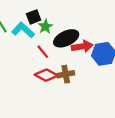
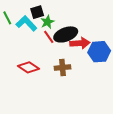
red line: (43, 52) -> (49, 37), moved
red diamond: (46, 75) -> (28, 67), moved

